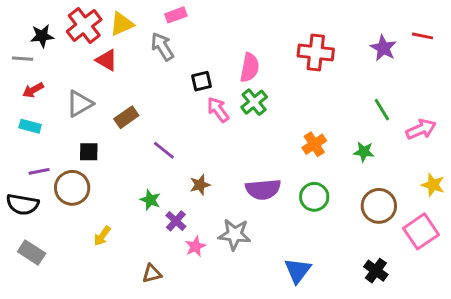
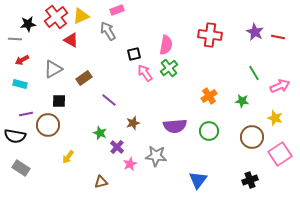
red line: (422, 36) -> (278, 37), moved
yellow star: (433, 185) -> (275, 118), moved
black cross: (376, 271) -> (250, 180), turned 35

